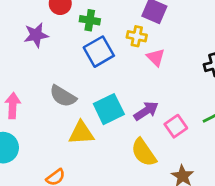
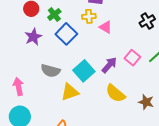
green cross: (90, 20) -> (54, 14), turned -32
purple star: (36, 35) -> (33, 37), moved
pink square: (176, 126) -> (132, 58), moved

